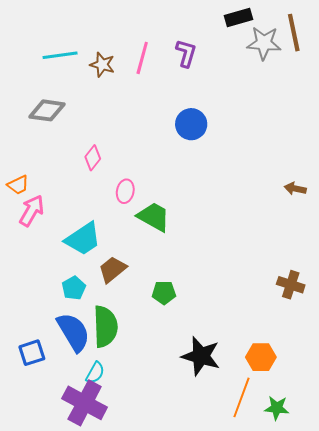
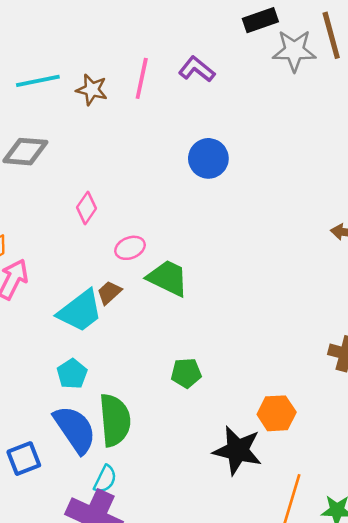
purple L-shape: (186, 53) -> (197, 69), turned -64
pink ellipse: (125, 191) -> (130, 248), turned 60
brown trapezoid: (112, 269) -> (109, 292), moved, size x0.7
orange hexagon: (261, 357) -> (277, 413), moved

